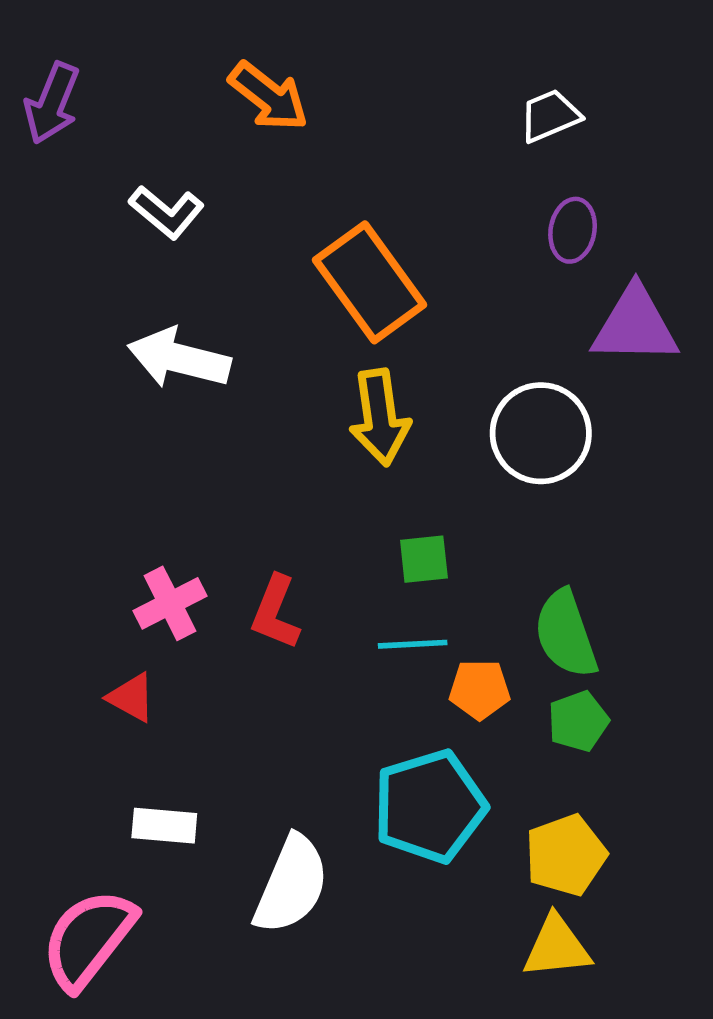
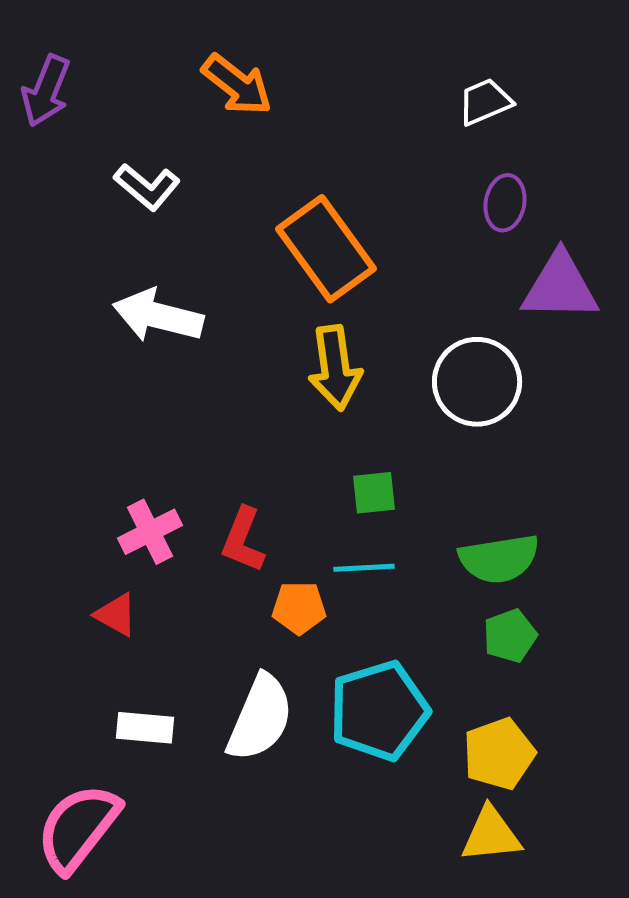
green semicircle: (566, 634) -> (499, 559), turned -80
orange pentagon: (480, 690) -> (299, 608), moved
white semicircle: (291, 885) -> (260, 718), moved

